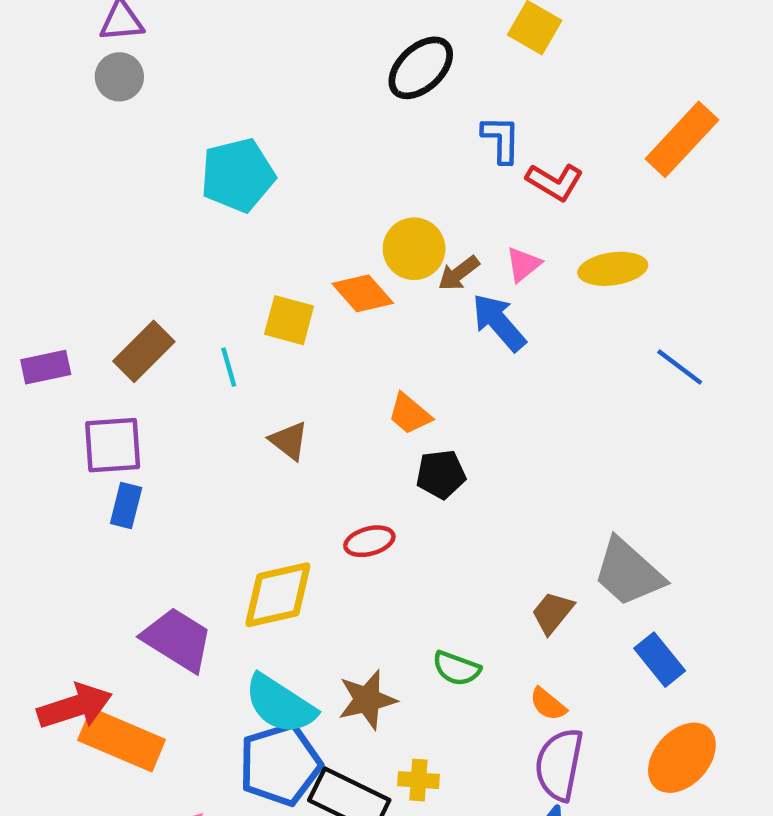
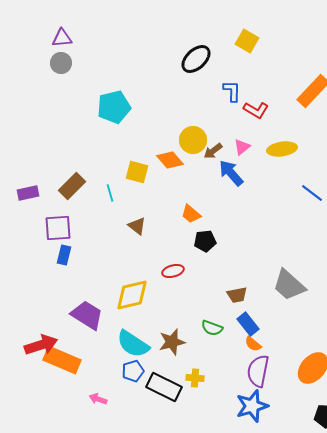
brown trapezoid: (552, 613) -> (237, 295), moved, turned -140
blue rectangle: (660, 660) -> (248, 324), moved
blue pentagon: (280, 764) -> (133, 371), size x0.6

